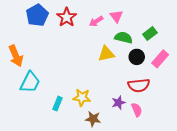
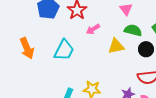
pink arrow: (96, 21) -> (93, 29), moved
cyan trapezoid: (30, 82) -> (64, 50), moved

